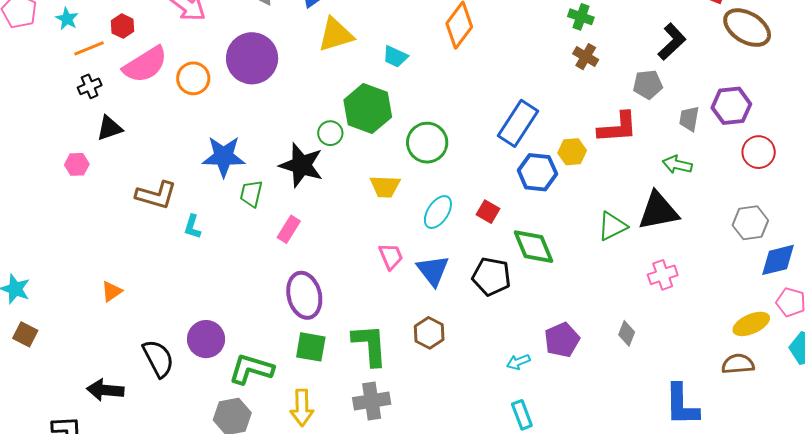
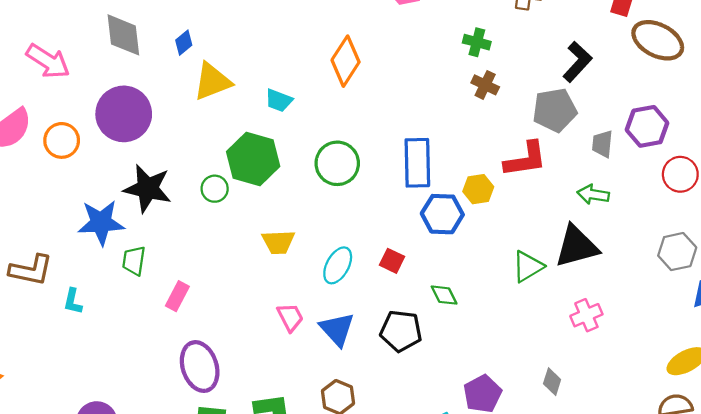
gray pentagon: (648, 84) -> (555, 110), size x1.4
blue rectangle: (518, 123) -> (417, 163), turned -30
green circle: (427, 143) -> (337, 163), moved
black star: (301, 165) -> (148, 188), moved
green diamond: (533, 247) -> (444, 295), size x0.6

